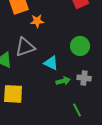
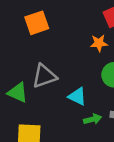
orange star: (37, 21) -> (99, 43), moved

